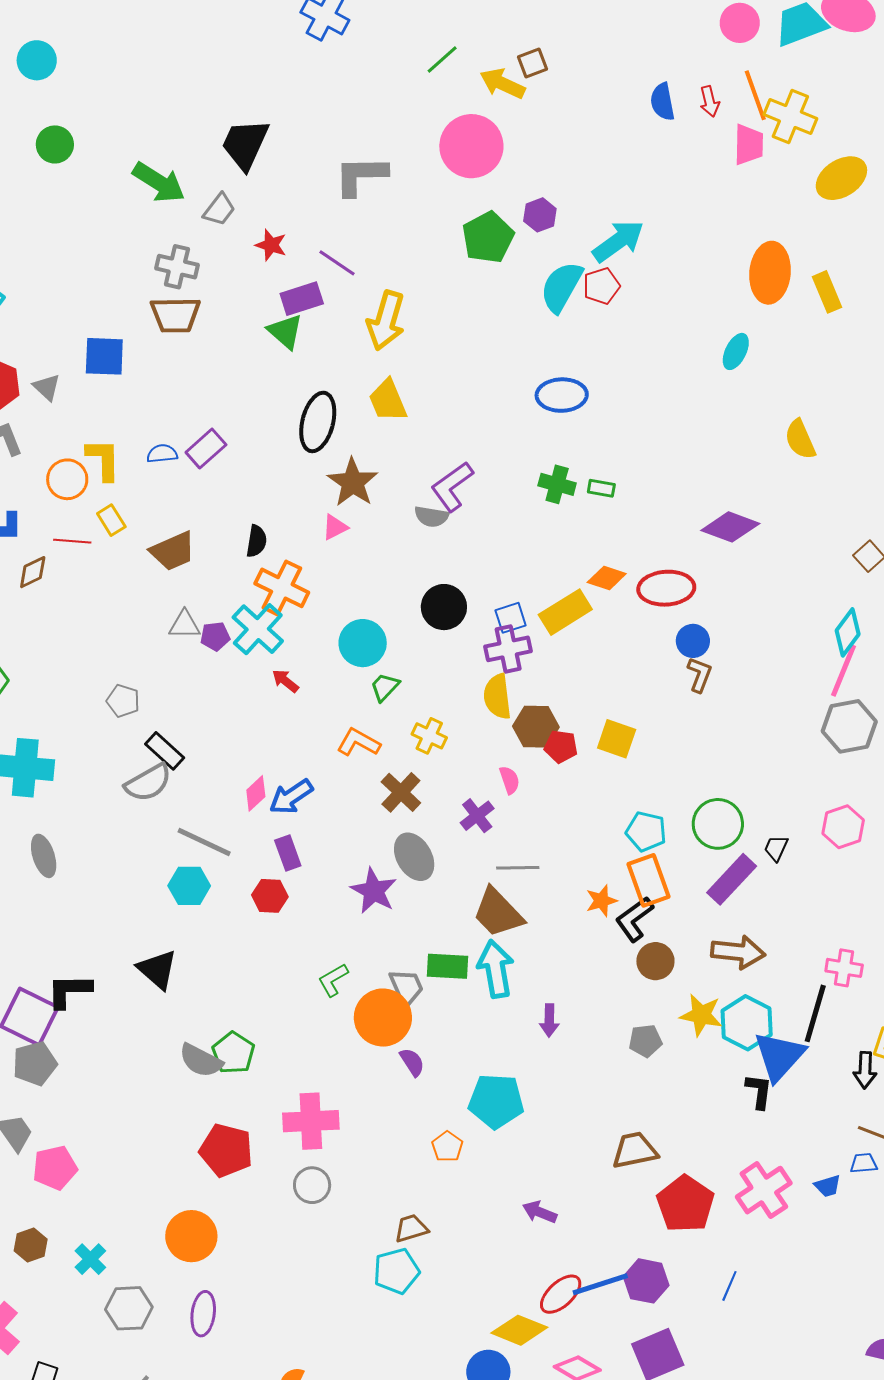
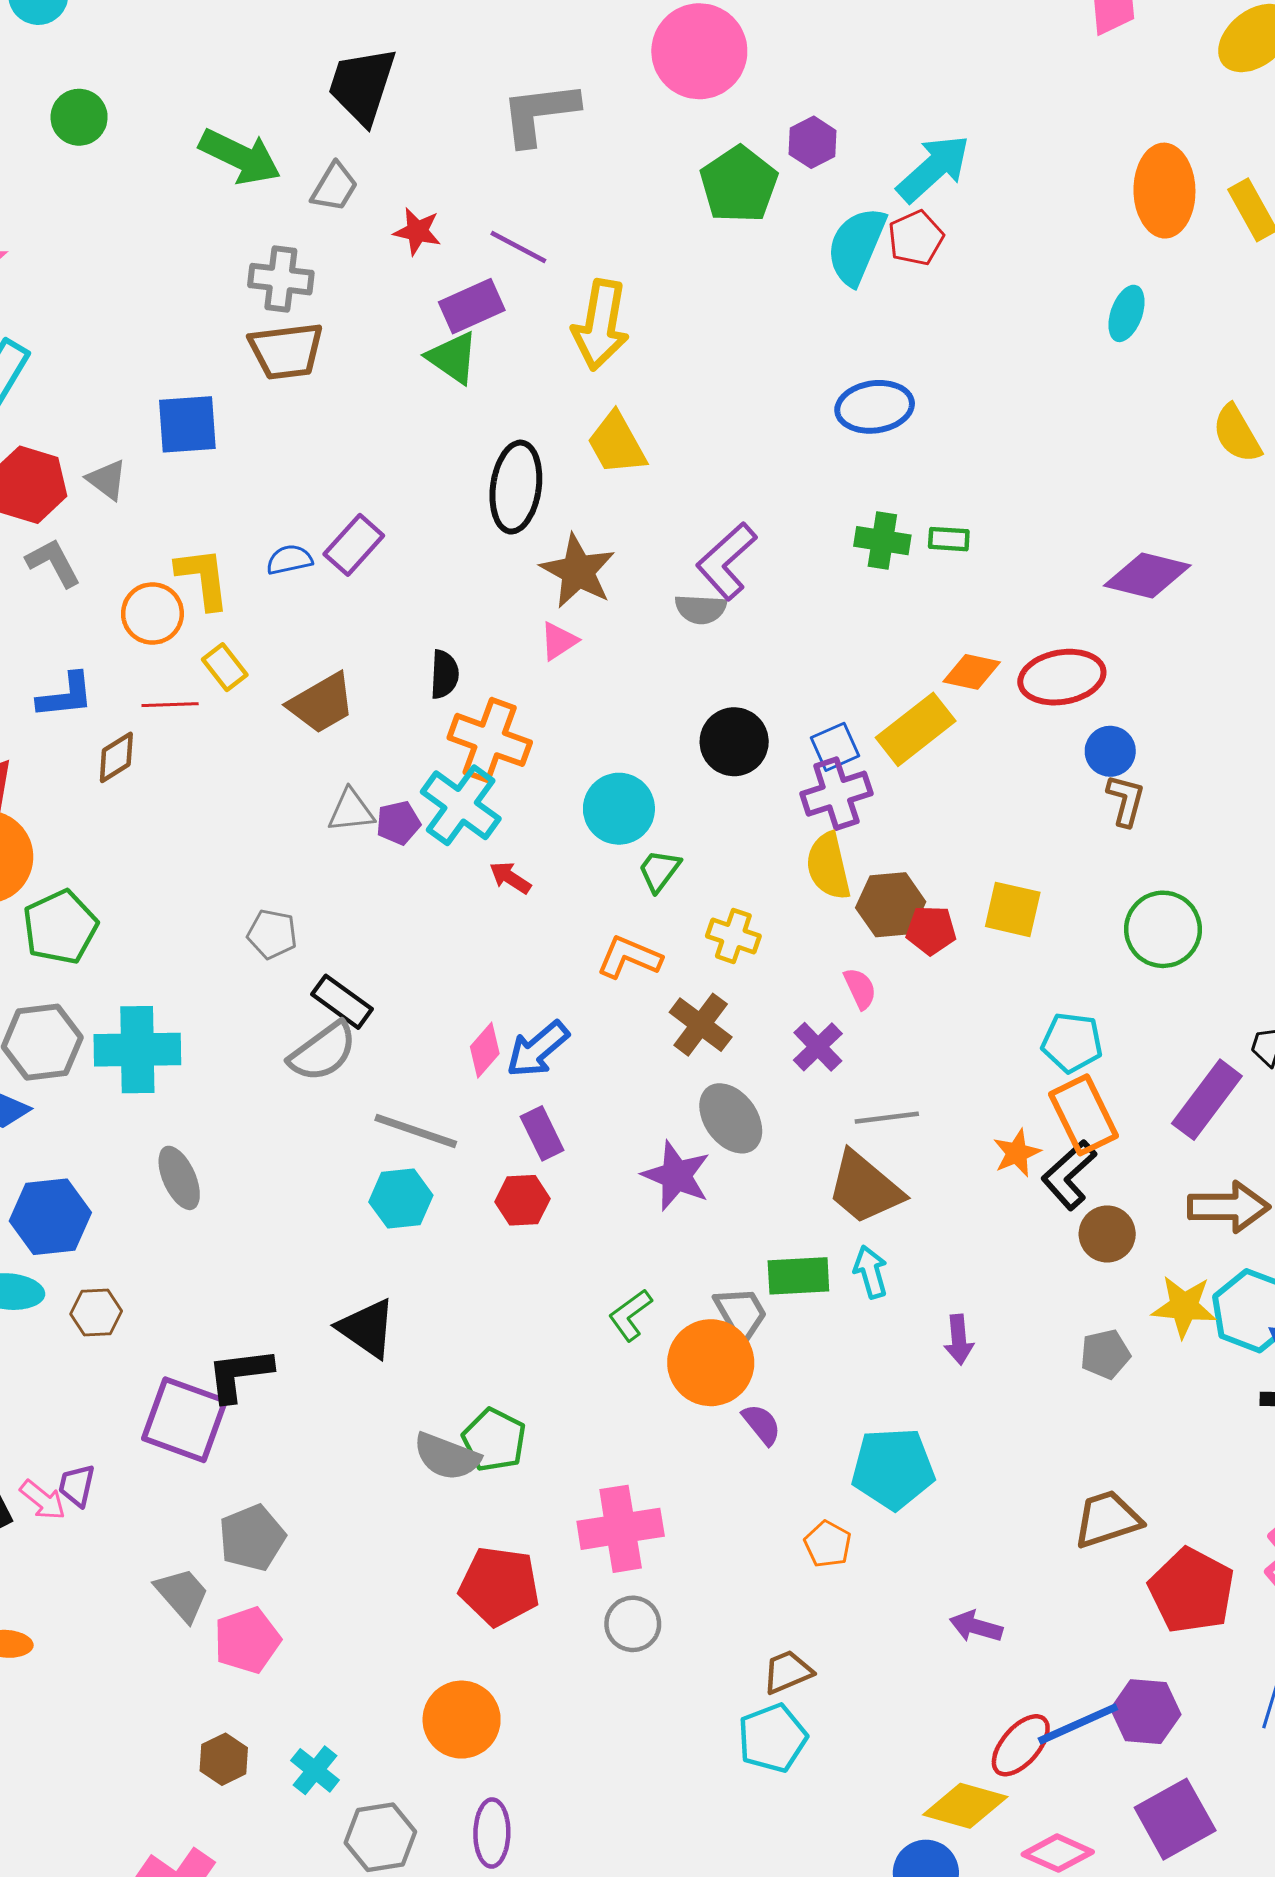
green circle: (718, 824) -> (1163, 929), moved
cyan arrow: (496, 969) -> (871, 1272), size x0.6
gray pentagon: (35, 1064) -> (252, 1538), moved

